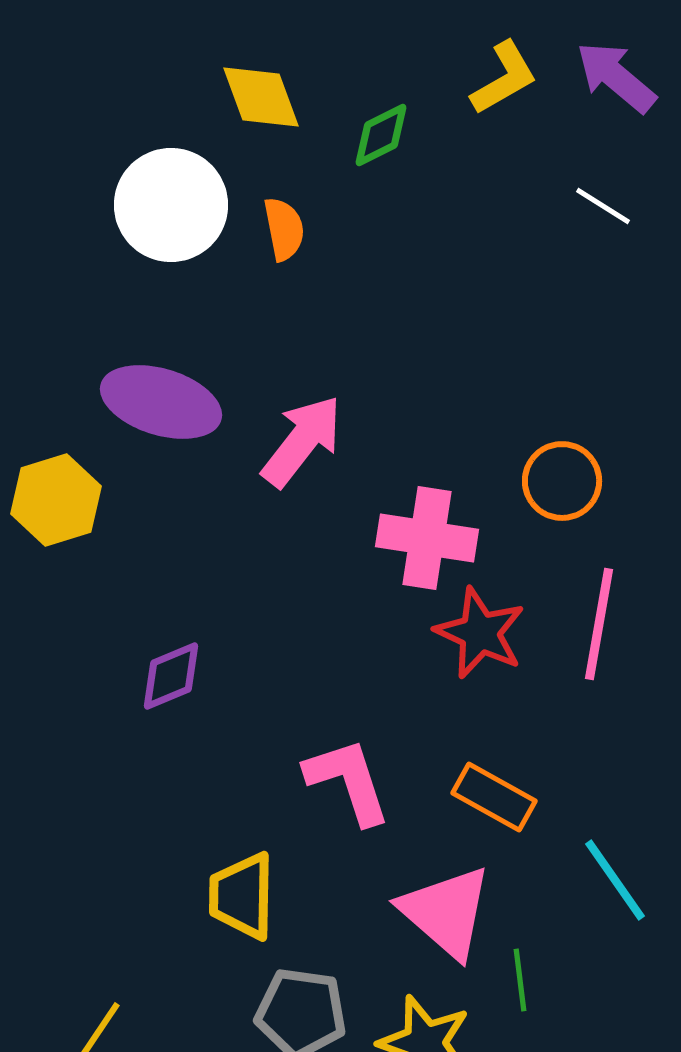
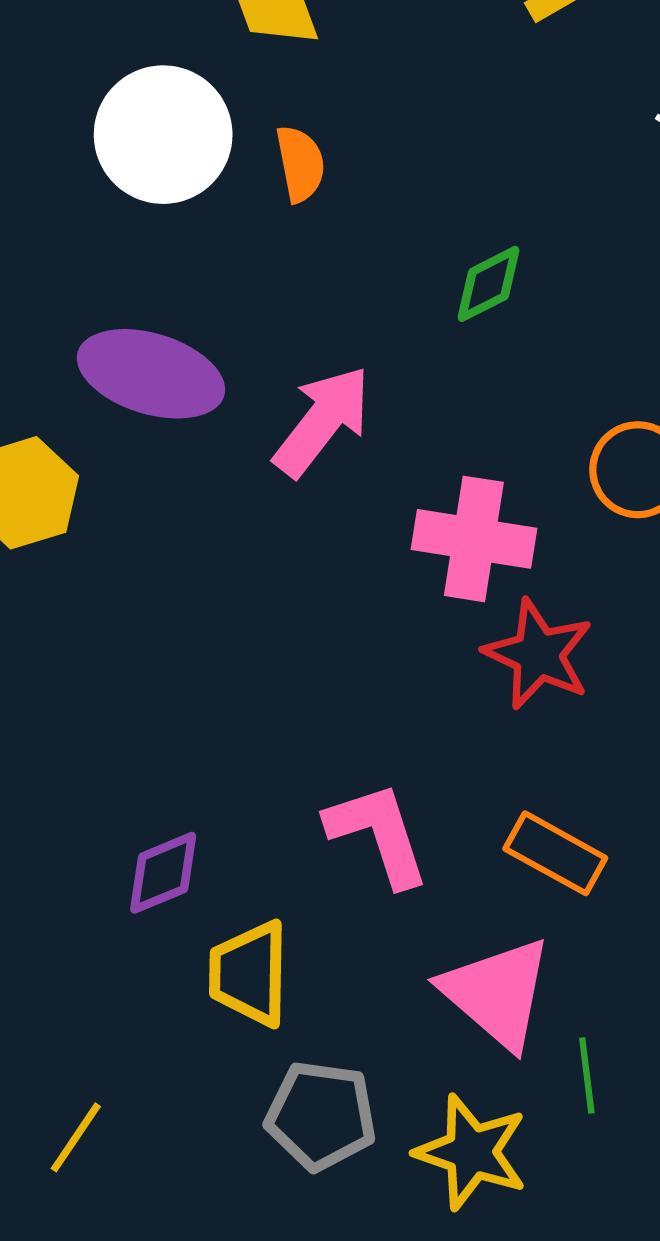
green diamond: (381, 135) -> (489, 284), moved
purple diamond: (171, 676) -> (163, 873), moved

